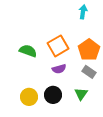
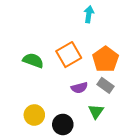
cyan arrow: (83, 12) -> (89, 14), moved
purple semicircle: (59, 69) -> (79, 88), moved
black circle: (53, 95) -> (63, 124), moved

